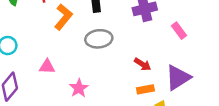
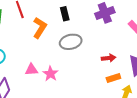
red arrow: (143, 64) -> (109, 58), turned -32
pink star: (79, 88) -> (50, 74), moved

